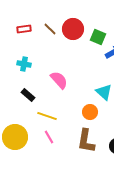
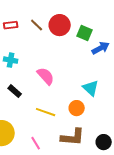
yellow line: (47, 116) -> (46, 112), moved
pink line: (49, 137) -> (36, 143), moved
brown L-shape: (86, 141) -> (73, 137), turned -95

